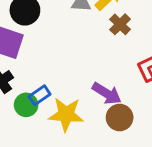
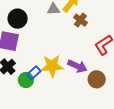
yellow star: (66, 114) -> (52, 66), moved
brown circle: (120, 118) -> (97, 79), moved

